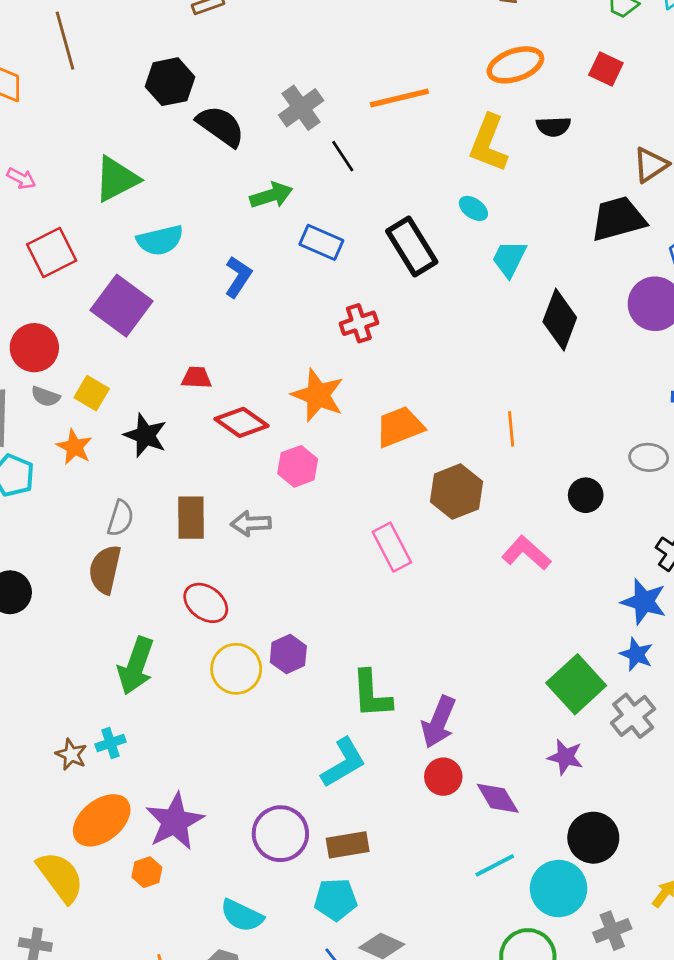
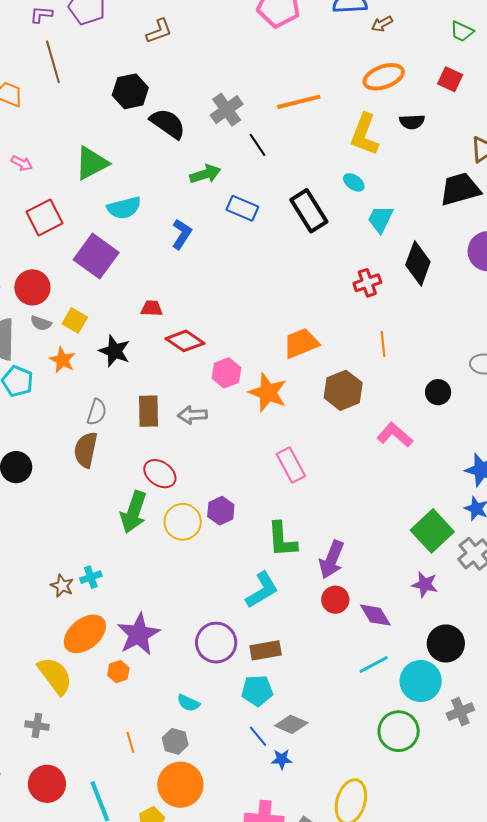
red cross: (359, 323) -> (367, 283), moved
orange star: (318, 395) -> (268, 393), moved
pink rectangle: (392, 547) -> (291, 465), moved
green arrow: (136, 666) -> (134, 512), moved
cyan semicircle: (242, 916) -> (188, 703), size x0.7

